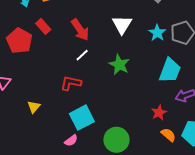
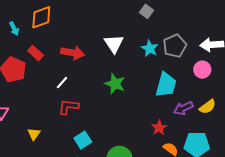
red arrow: (80, 30) -> (73, 53), turned -40
white line: (82, 55) -> (62, 83), moved
cyan square: (82, 118) -> (83, 140), size x0.7

